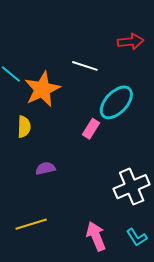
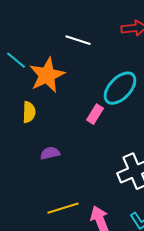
white line: (85, 66) -> (78, 40), moved
yellow line: (31, 224) -> (63, 208), moved

